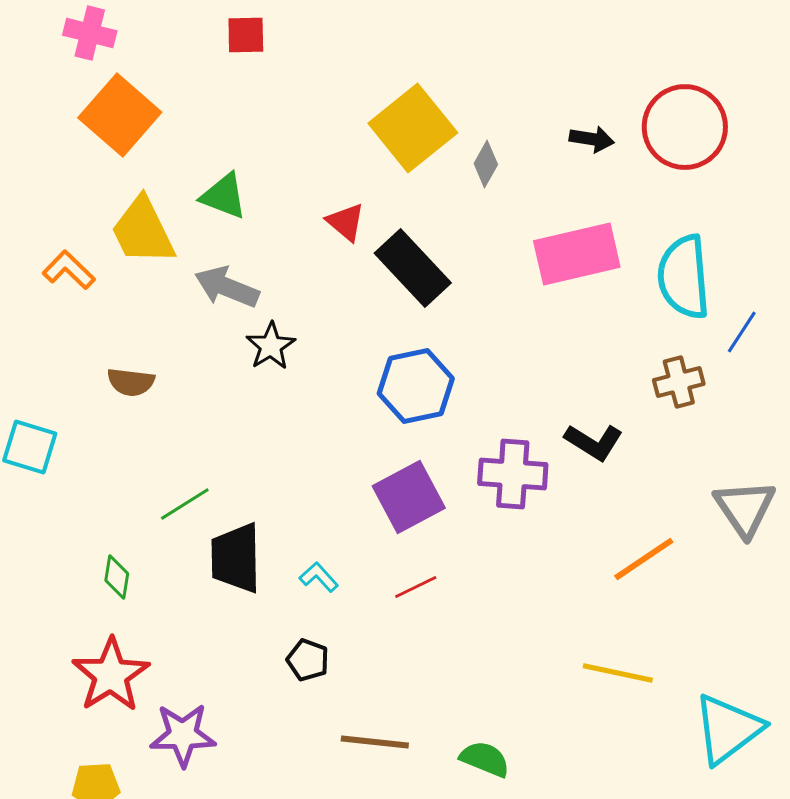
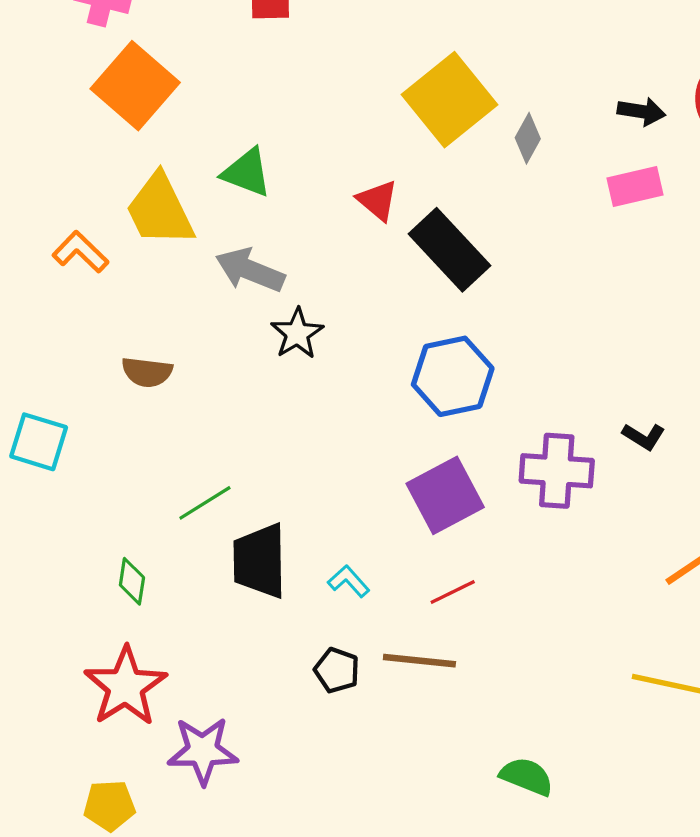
pink rectangle: (577, 254) -> (635, 186), moved, size x0.6
black L-shape: (594, 442) -> (644, 436), size x0.7
brown line: (375, 742) -> (419, 661), moved

